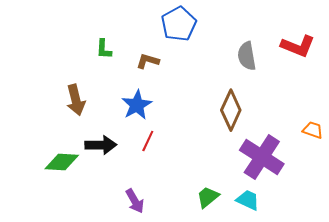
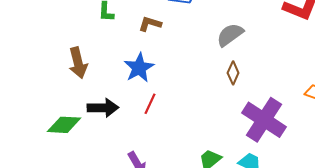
gray semicircle: (247, 56) -> (230, 35), moved, turned 64
brown diamond: (231, 110) -> (233, 73), size x0.6

